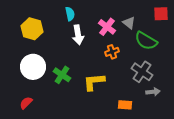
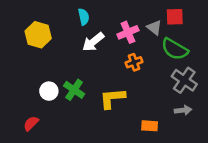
red square: (161, 14) -> (175, 17), moved
pink cross: (107, 27) -> (128, 32), turned 30
white arrow: (78, 35) -> (93, 42), turned 60
white circle: (33, 67) -> (49, 91), moved, size x0.6
gray cross: (142, 72) -> (184, 80), moved

